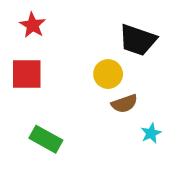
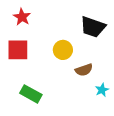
yellow circle: (108, 74) -> (63, 50), moved

